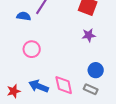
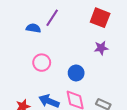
blue circle: (96, 70) -> (76, 73), moved

